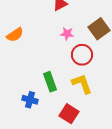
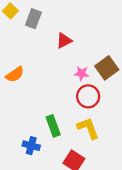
pink star: (67, 34) -> (82, 73), moved

